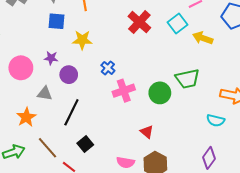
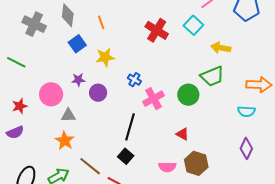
blue square: (57, 21) -> (77, 44), turned -30
yellow arrow: (203, 38) -> (221, 48), moved
gray triangle: (45, 93) -> (68, 115), moved
black line: (71, 112) -> (130, 127), moved

